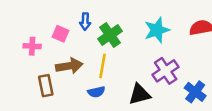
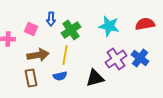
cyan star: (157, 30) -> (109, 26), turned 30
brown rectangle: (46, 86) -> (31, 78), moved
blue cross: (195, 92) -> (140, 58), moved

